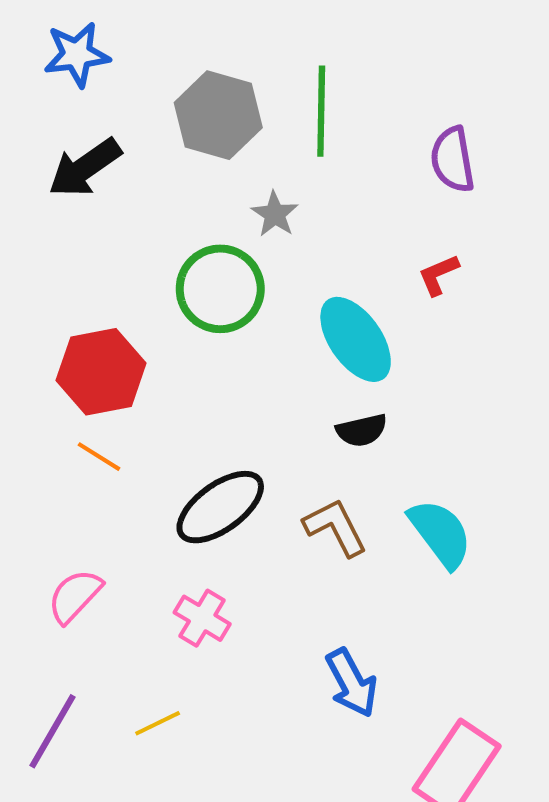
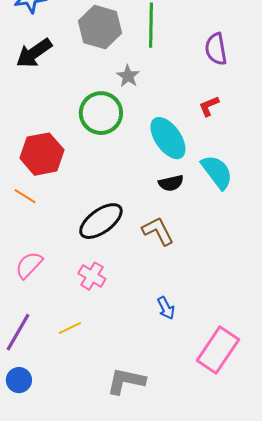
orange line: (99, 457) -> (25, 196), moved
cyan semicircle: (440, 533) -> (217, 172), moved
blue arrow: (352, 683) -> (166, 308), size x0.7

